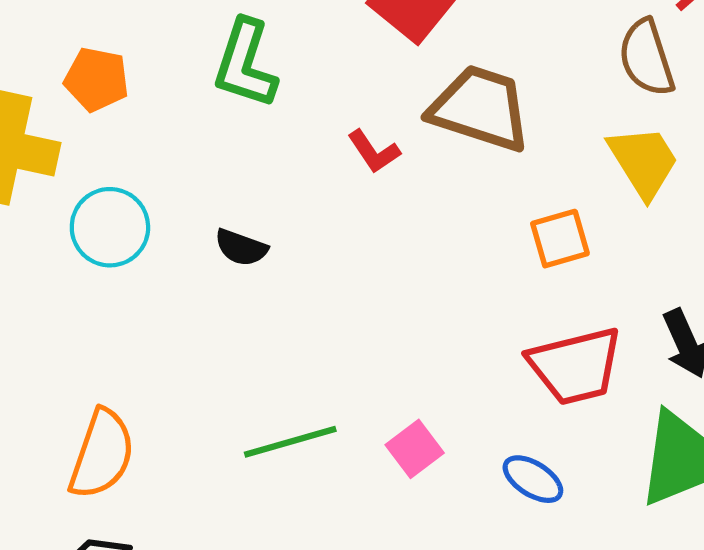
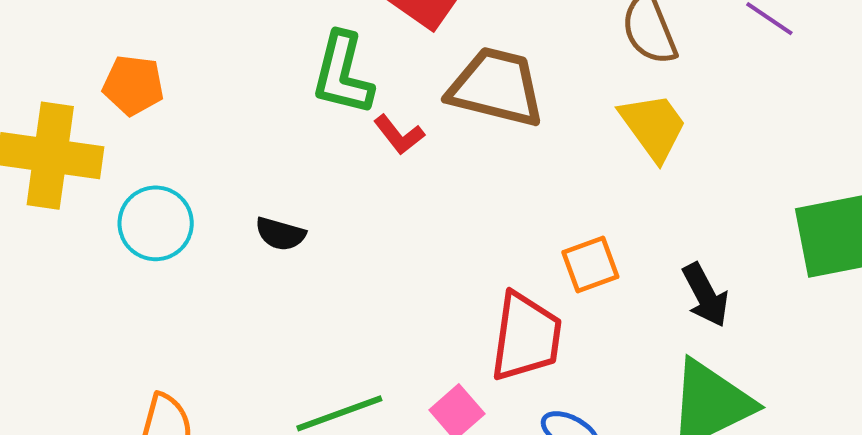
green L-shape: (245, 64) -> (342, 74), moved
orange square: (560, 239) -> (590, 265), moved
red trapezoid: (575, 366) -> (526, 337), moved, turned -64

